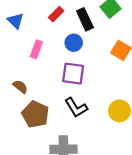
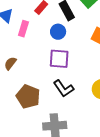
pink rectangle: (36, 49) -> (23, 29), moved
brown semicircle: (20, 87) -> (10, 63), moved, turned -88

